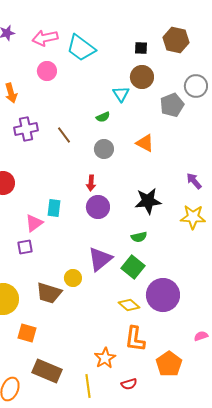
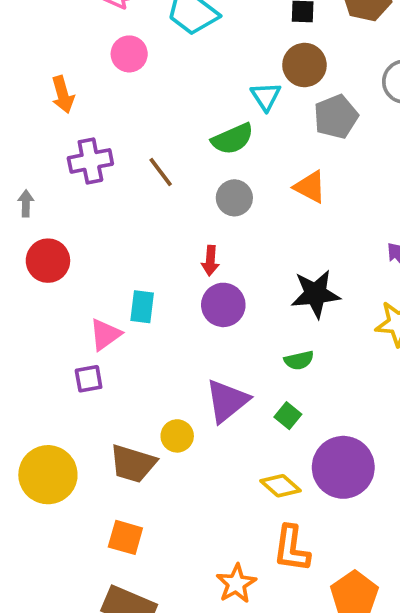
gray pentagon: (172, 105) -> (336, 117), moved
green semicircle: (103, 117) -> (233, 139), size x1.6
green square: (133, 267) -> (288, 416), size x0.6
orange square: (27, 333) -> (125, 537), moved

